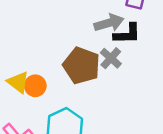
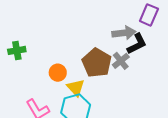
black L-shape: (127, 34) -> (137, 44), turned -35
yellow triangle: (18, 82) -> (76, 88), moved

